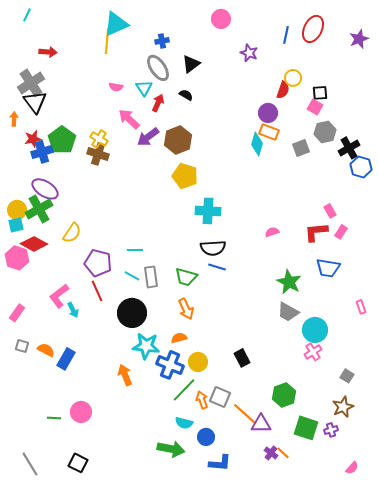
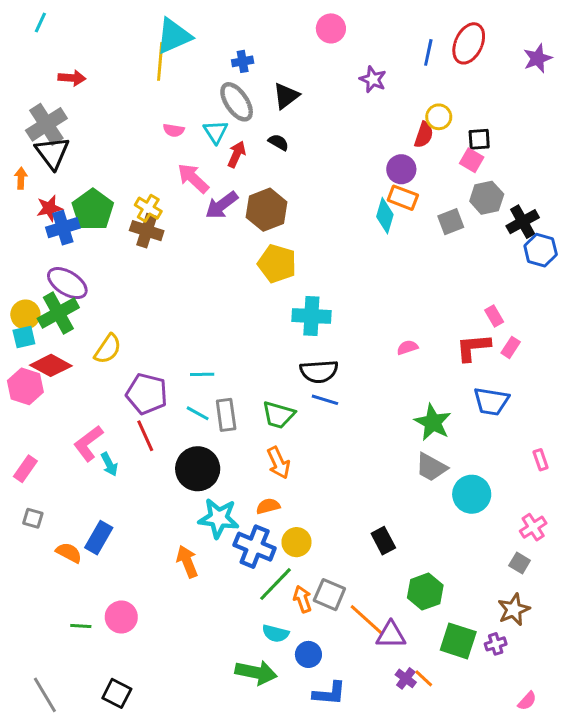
orange semicircle: (46, 350) -> (69, 553), moved
pink cross: (313, 352) -> (533, 527), moved
black rectangle: (242, 358) -> (383, 541), moved

